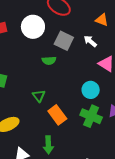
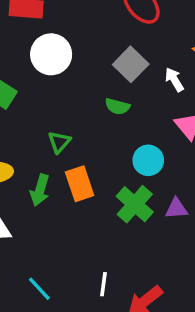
white circle: (33, 27) -> (51, 54), moved
green semicircle: (49, 61) -> (117, 106), moved
green arrow: (48, 145) -> (40, 190), moved

